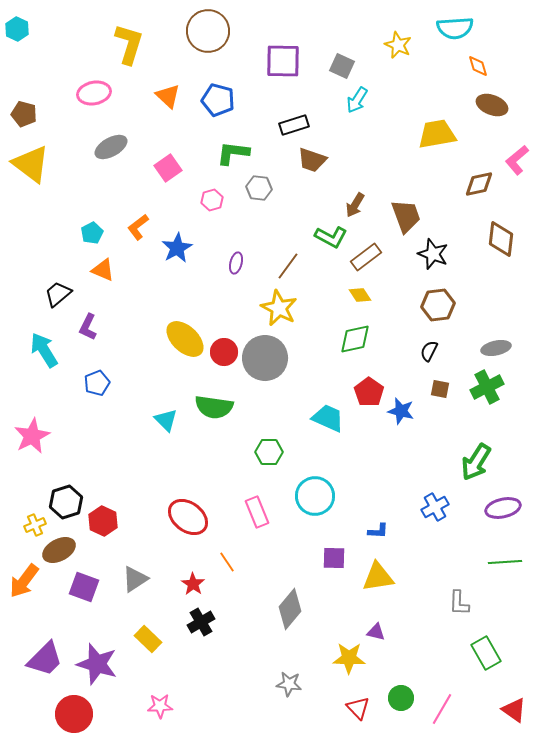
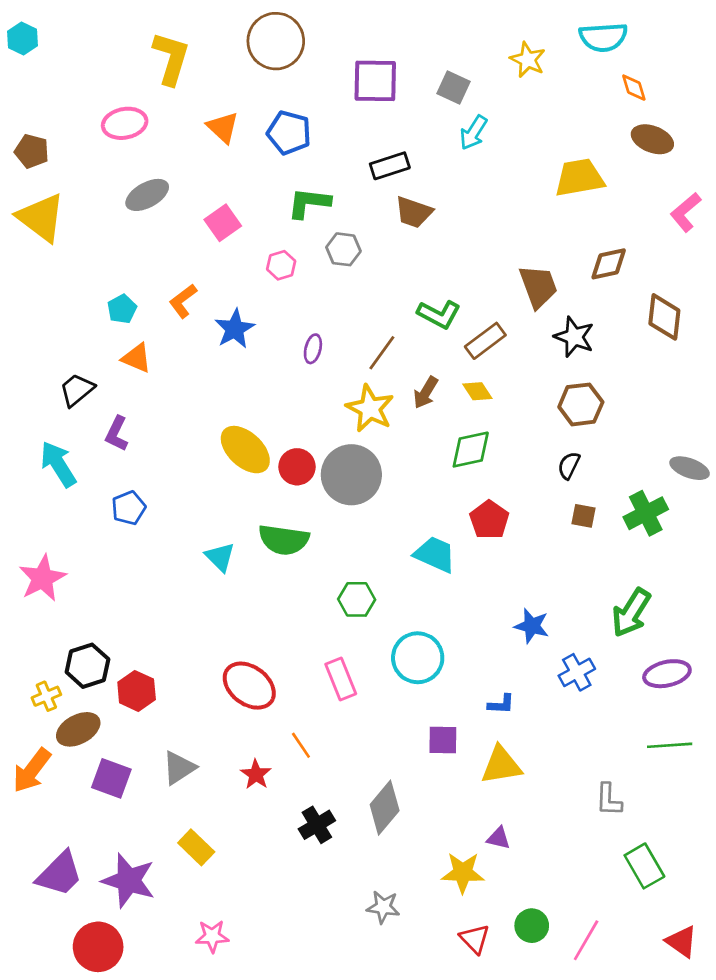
brown diamond: (479, 184) -> (609, 264), moved
brown arrow: (355, 205) -> (426, 393), moved
gray ellipse: (496, 348) -> (690, 468), moved, turned 32
blue star: (401, 411) -> (532, 626), moved
black cross: (201, 622) -> (317, 825), moved

